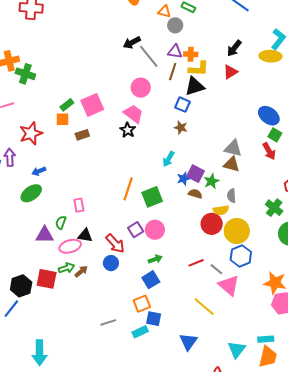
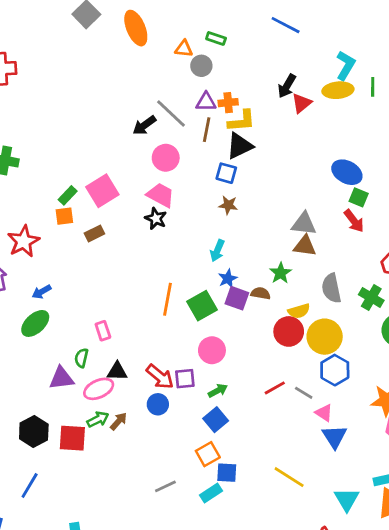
black arrow: (132, 43) -> (144, 125), moved
red triangle: (230, 72) -> (302, 103), moved
purple square: (196, 174) -> (237, 298), moved
blue star: (184, 179) -> (228, 279), moved
gray semicircle: (231, 196) -> (331, 288), moved, size x1.5
purple square: (136, 230) -> (185, 379), moved, turned 35
pink triangle: (229, 285) -> (324, 413), size x0.6
black hexagon: (21, 286) -> (34, 432), moved
yellow line: (204, 307) -> (289, 477), moved
blue triangle: (188, 342) -> (334, 437), moved

